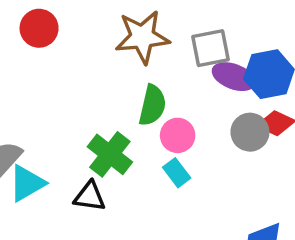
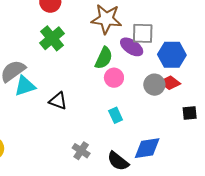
purple ellipse: (234, 77) -> (132, 47), moved
green cross: (110, 154) -> (52, 38), moved
cyan rectangle: (177, 173) -> (116, 115), moved

